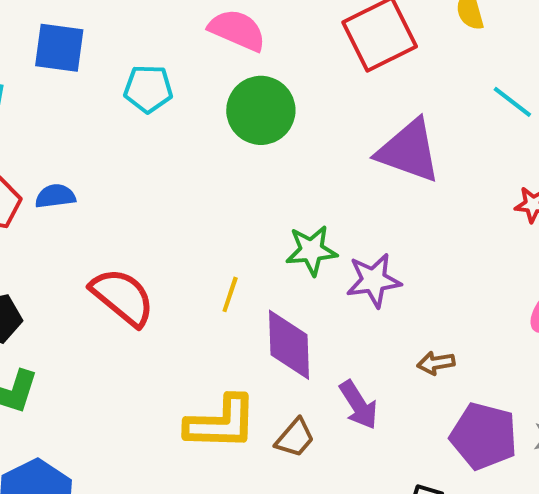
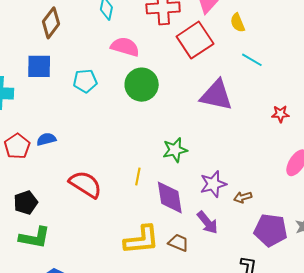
cyan line: (512, 102) -> (252, 60), moved
purple star: (374, 280) -> (213, 184), moved
brown trapezoid: (295, 438) -> (178, 243), turned -100

